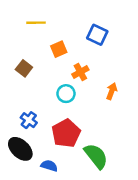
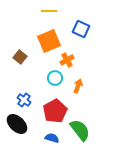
yellow line: (36, 23) -> (49, 11), moved
orange square: (59, 49) -> (49, 41), size x1.6
orange arrow: (112, 91) -> (78, 86), moved
blue semicircle: (49, 166) -> (52, 138), moved

